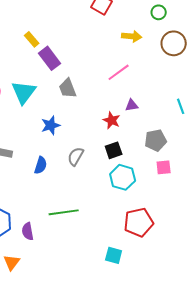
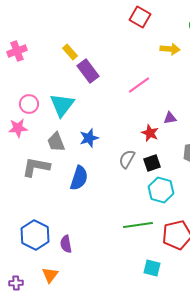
pink line: (119, 72) -> (139, 85), moved
gray trapezoid: (68, 88) -> (56, 142), moved
gray semicircle: (76, 156) -> (127, 159), moved
blue semicircle: (41, 165) -> (79, 178), size x1.4
green line: (64, 212) -> (138, 225), moved

